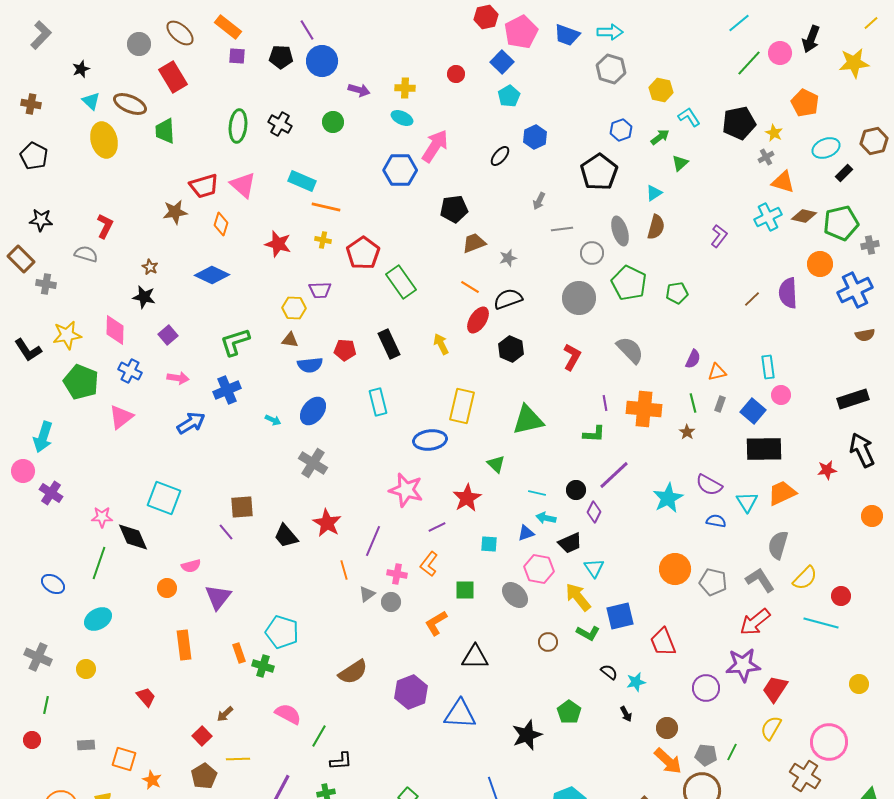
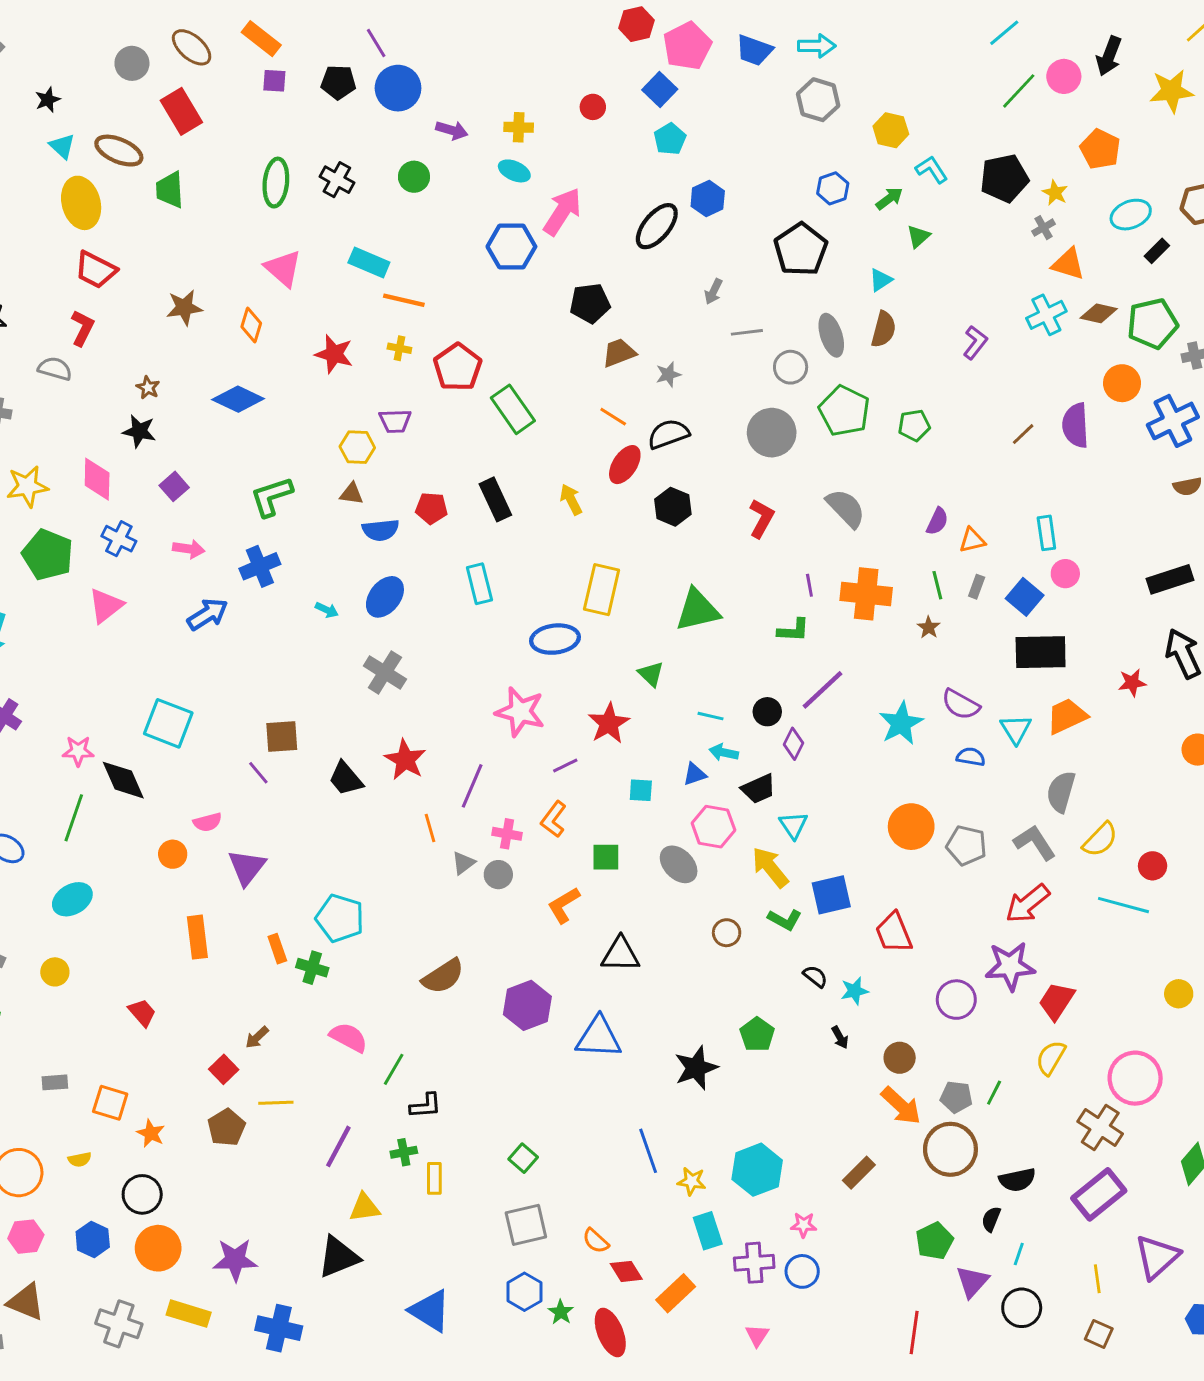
black ellipse: (500, 156) -> (657, 226), size x1.6
red trapezoid: (204, 186) -> (96, 270), moved, turned 44

